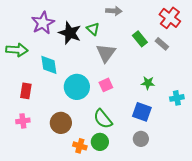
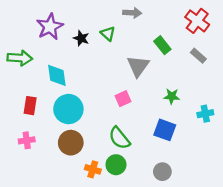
black star: (70, 33) -> (81, 38), size x0.6
gray rectangle: (162, 44) -> (198, 56), moved
gray triangle: (106, 53) -> (138, 66), moved
cyan circle: (77, 87) -> (68, 109), moved
gray circle: (141, 139) -> (162, 172), moved

